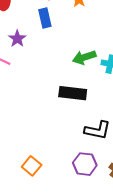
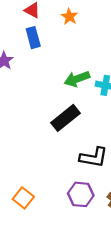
black rectangle: (73, 93) -> (66, 118), turned -44

